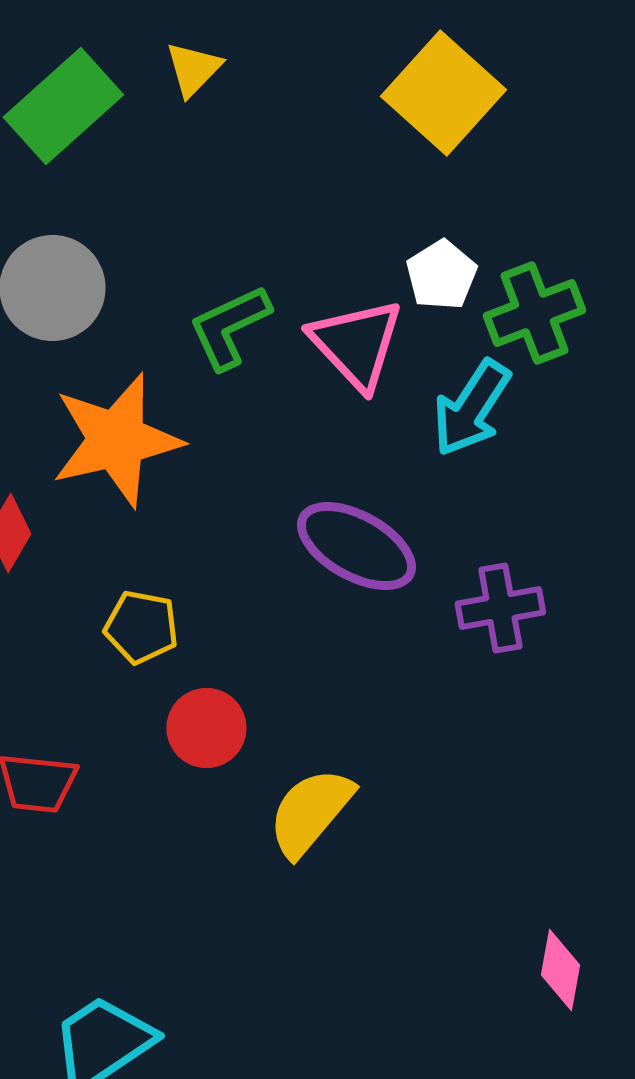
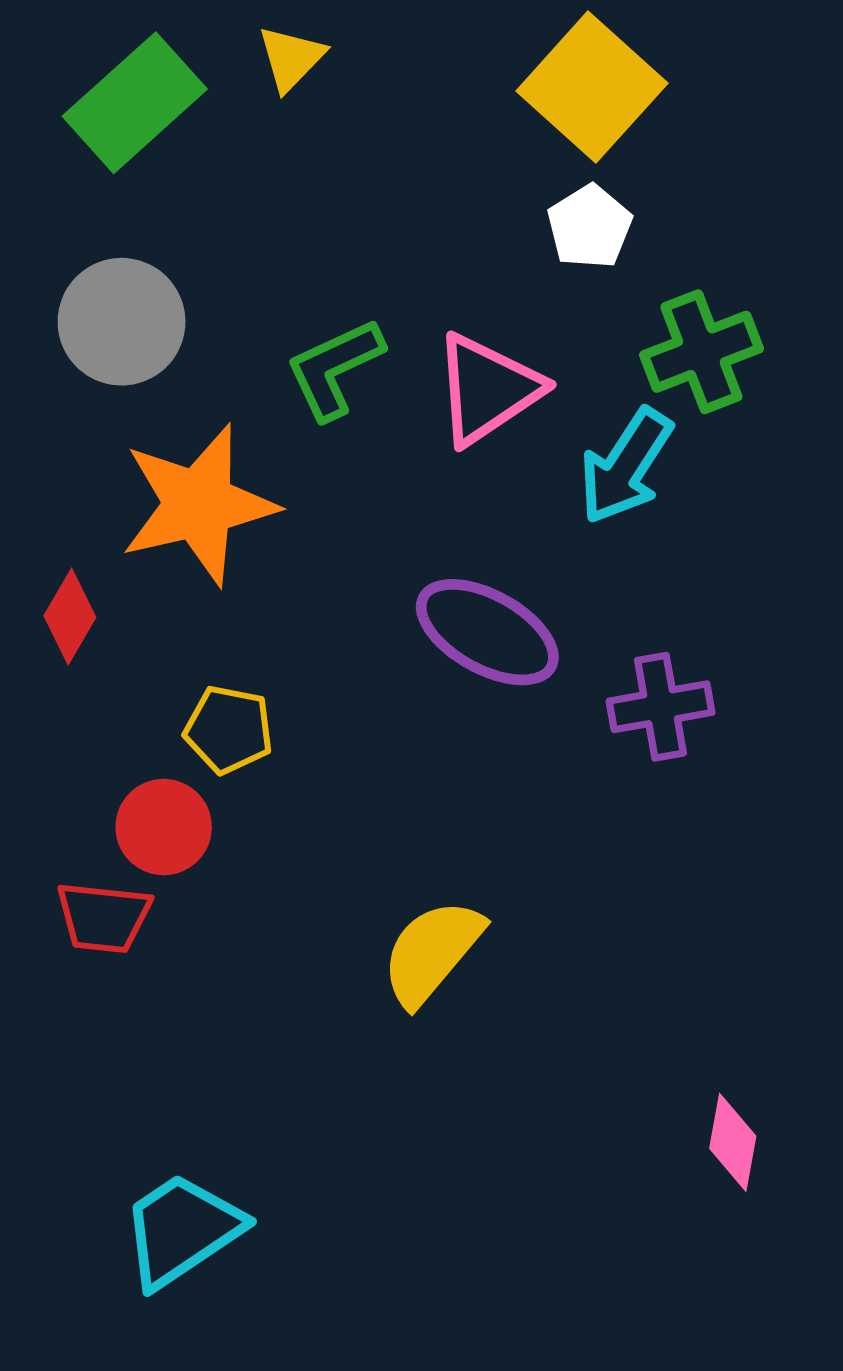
white pentagon: (441, 275) -> (590, 227), moved
pink triangle: (356, 344) -> (487, 389), turned 39
red circle: (206, 728) -> (164, 827), moved

